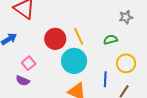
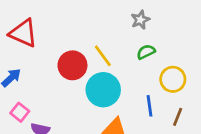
gray star: (126, 17) -> (140, 20), moved
pink square: (29, 63) -> (20, 112), moved

